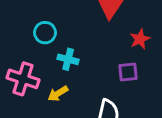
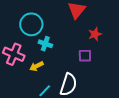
cyan circle: (45, 33) -> (31, 24), size x1.5

